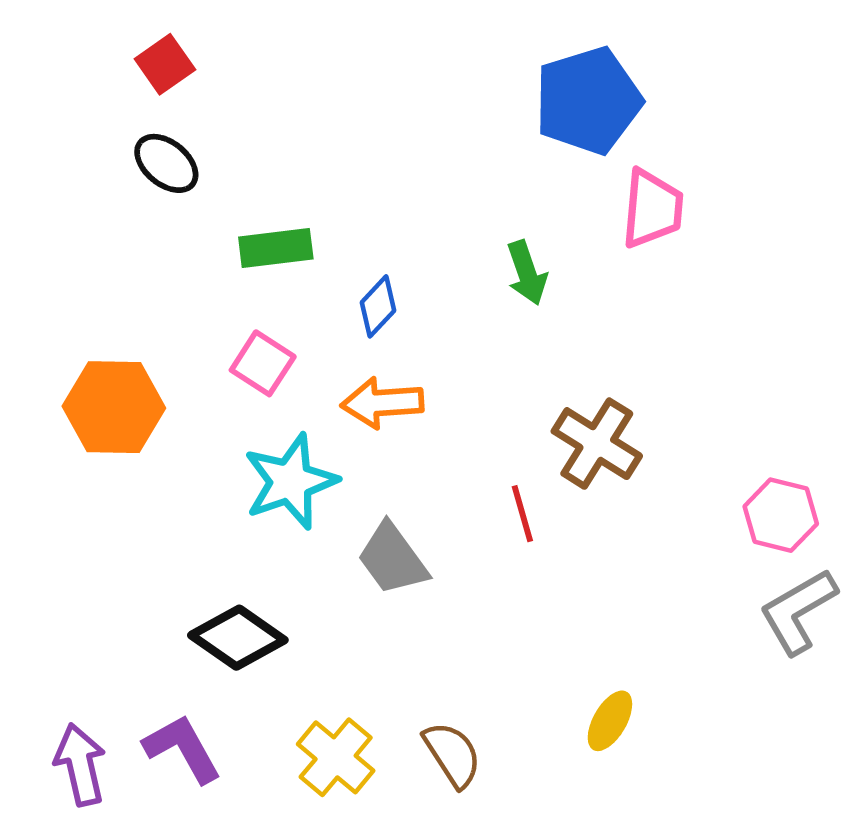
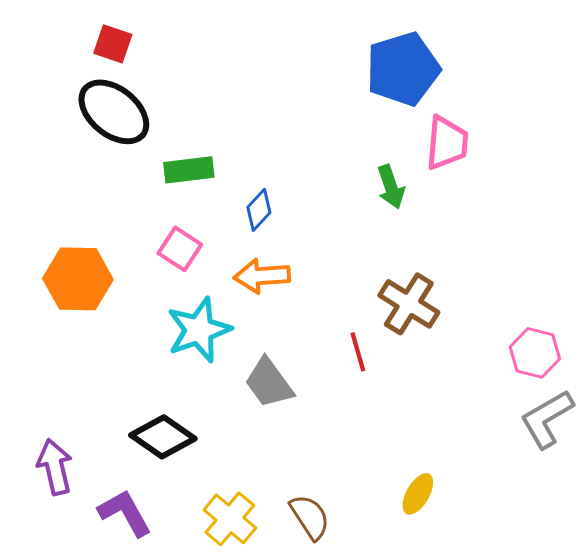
red square: (165, 64) -> (113, 44), turned -36
black ellipse: (166, 163) -> (114, 112), size x1.6
green arrow: (527, 273) -> (391, 187), moved
purple arrow: (80, 765) -> (55, 467), moved

